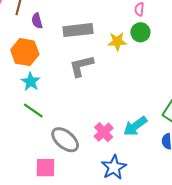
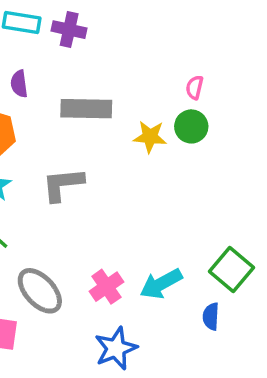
gray L-shape: (81, 66) -> (63, 184), moved

